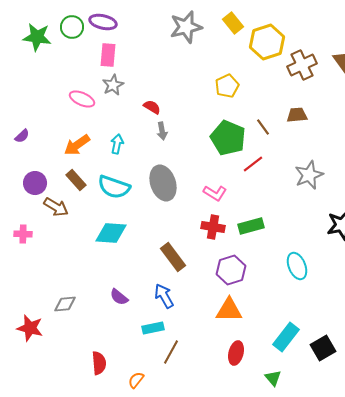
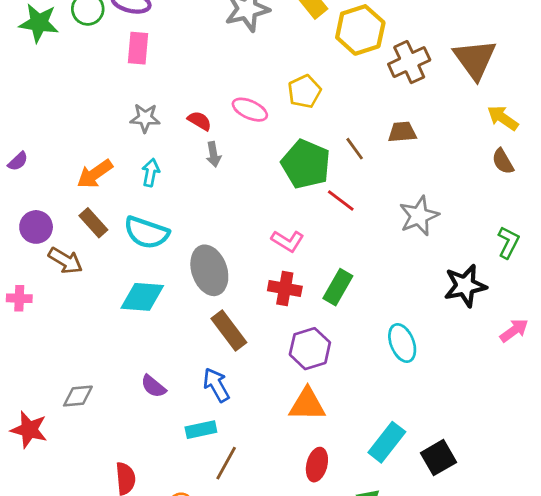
gray star: (113, 85) -> (145, 118), moved, turned 30
pink ellipse: (82, 99) -> (250, 110), moved
red line: (253, 164) -> (341, 200), turned 75
gray ellipse: (163, 183) -> (209, 270), moved
green rectangle: (251, 226) -> (338, 287), turned -45

